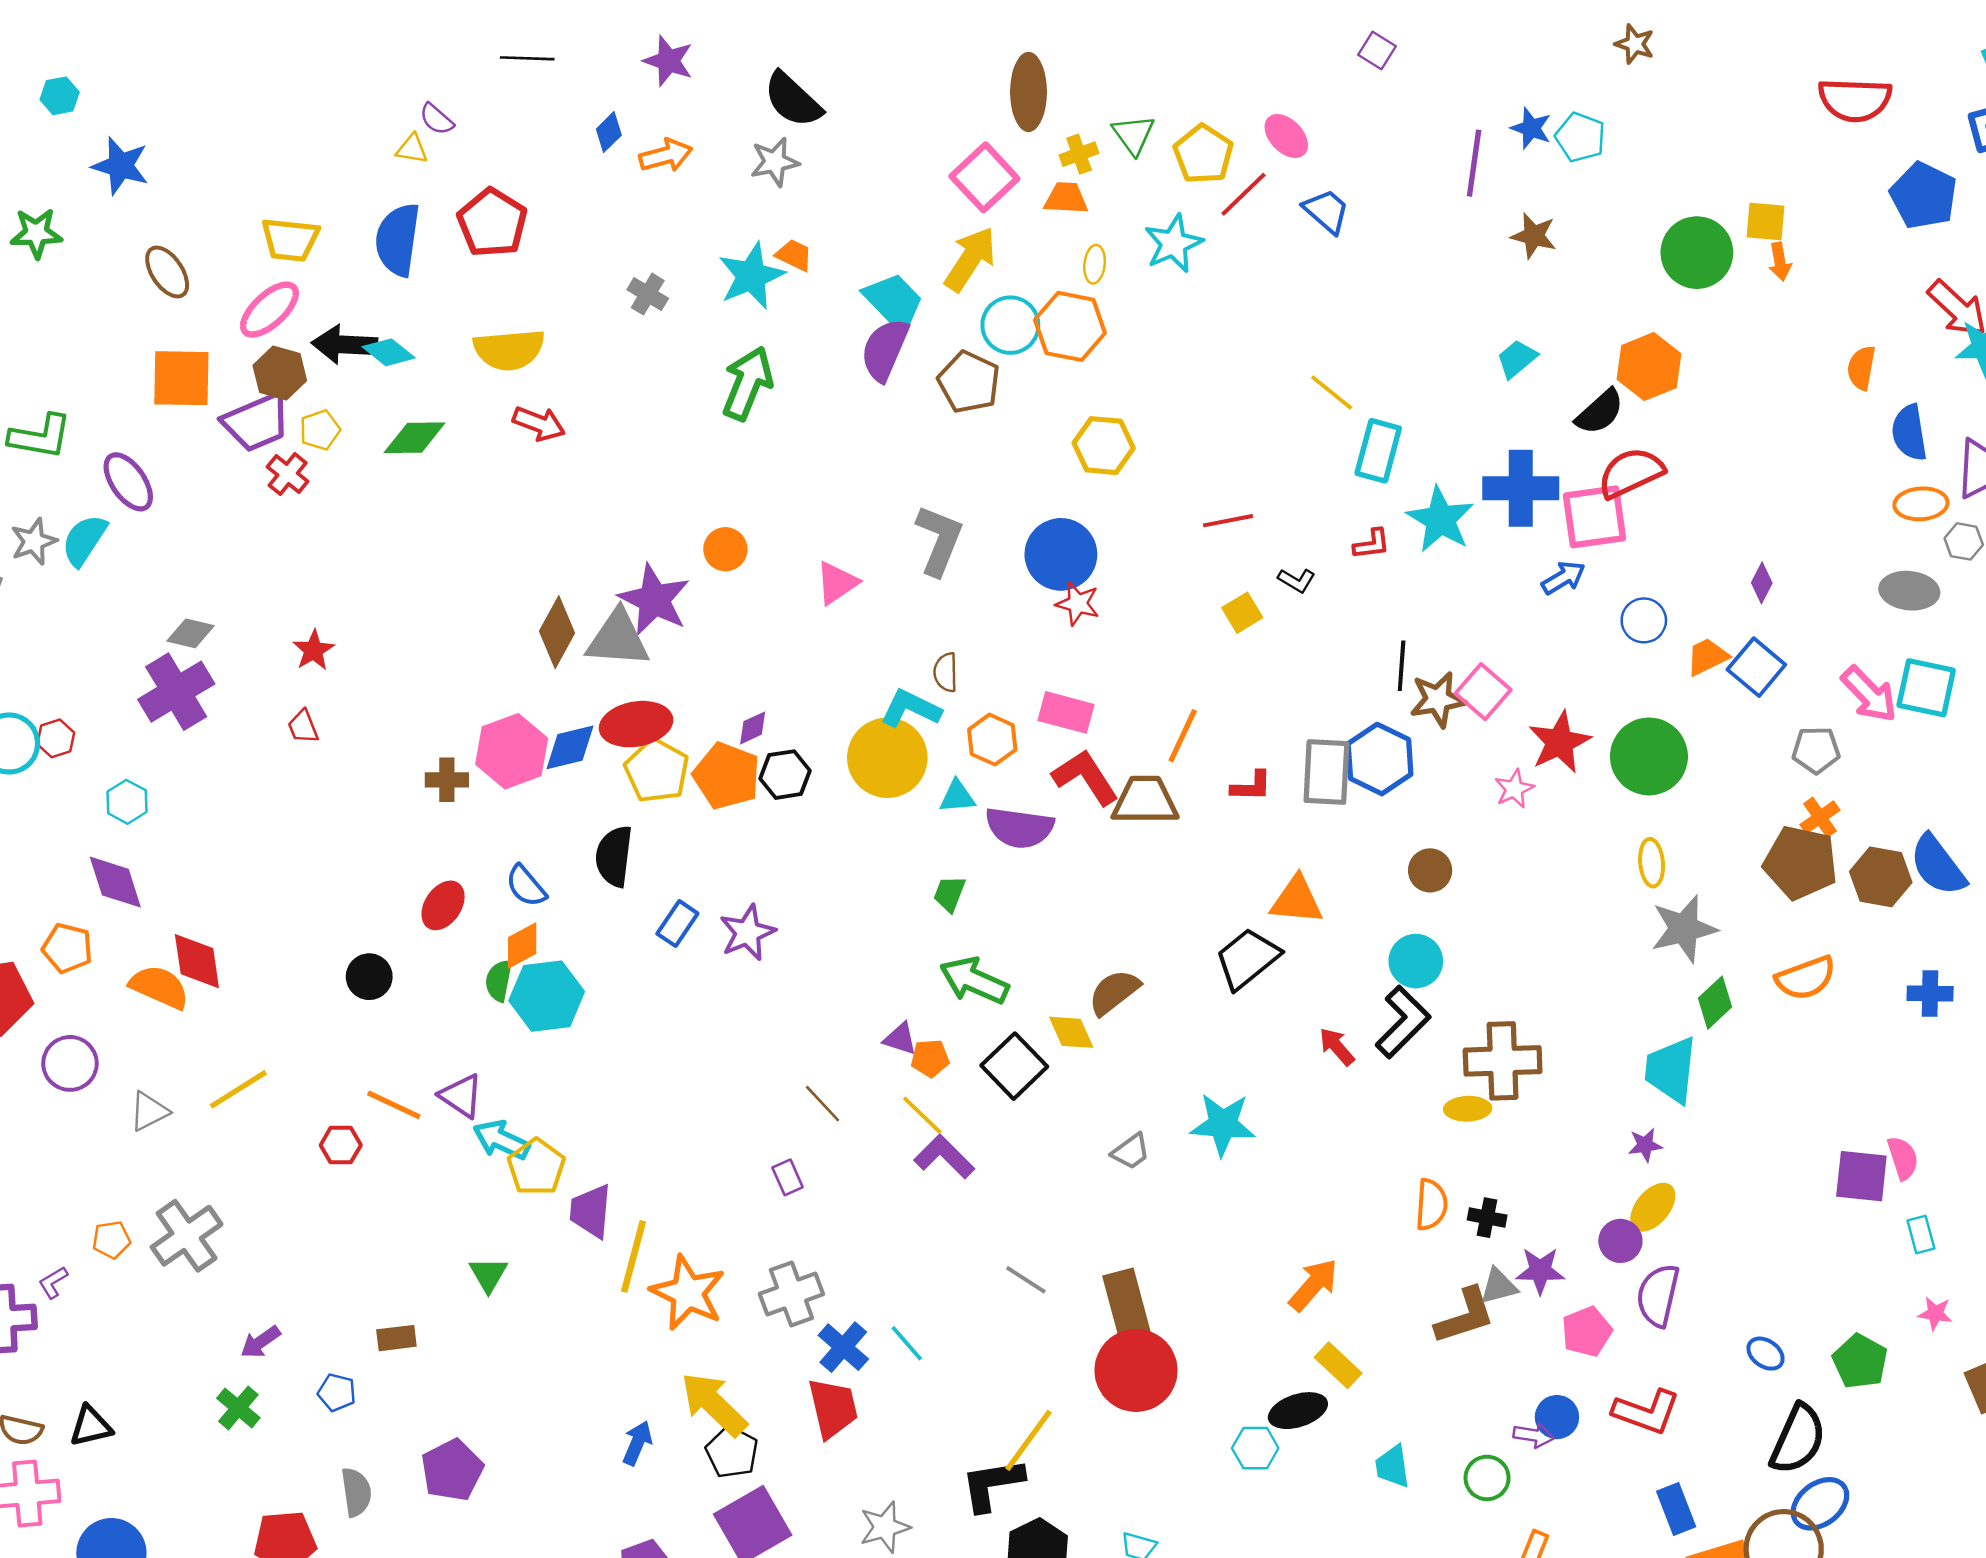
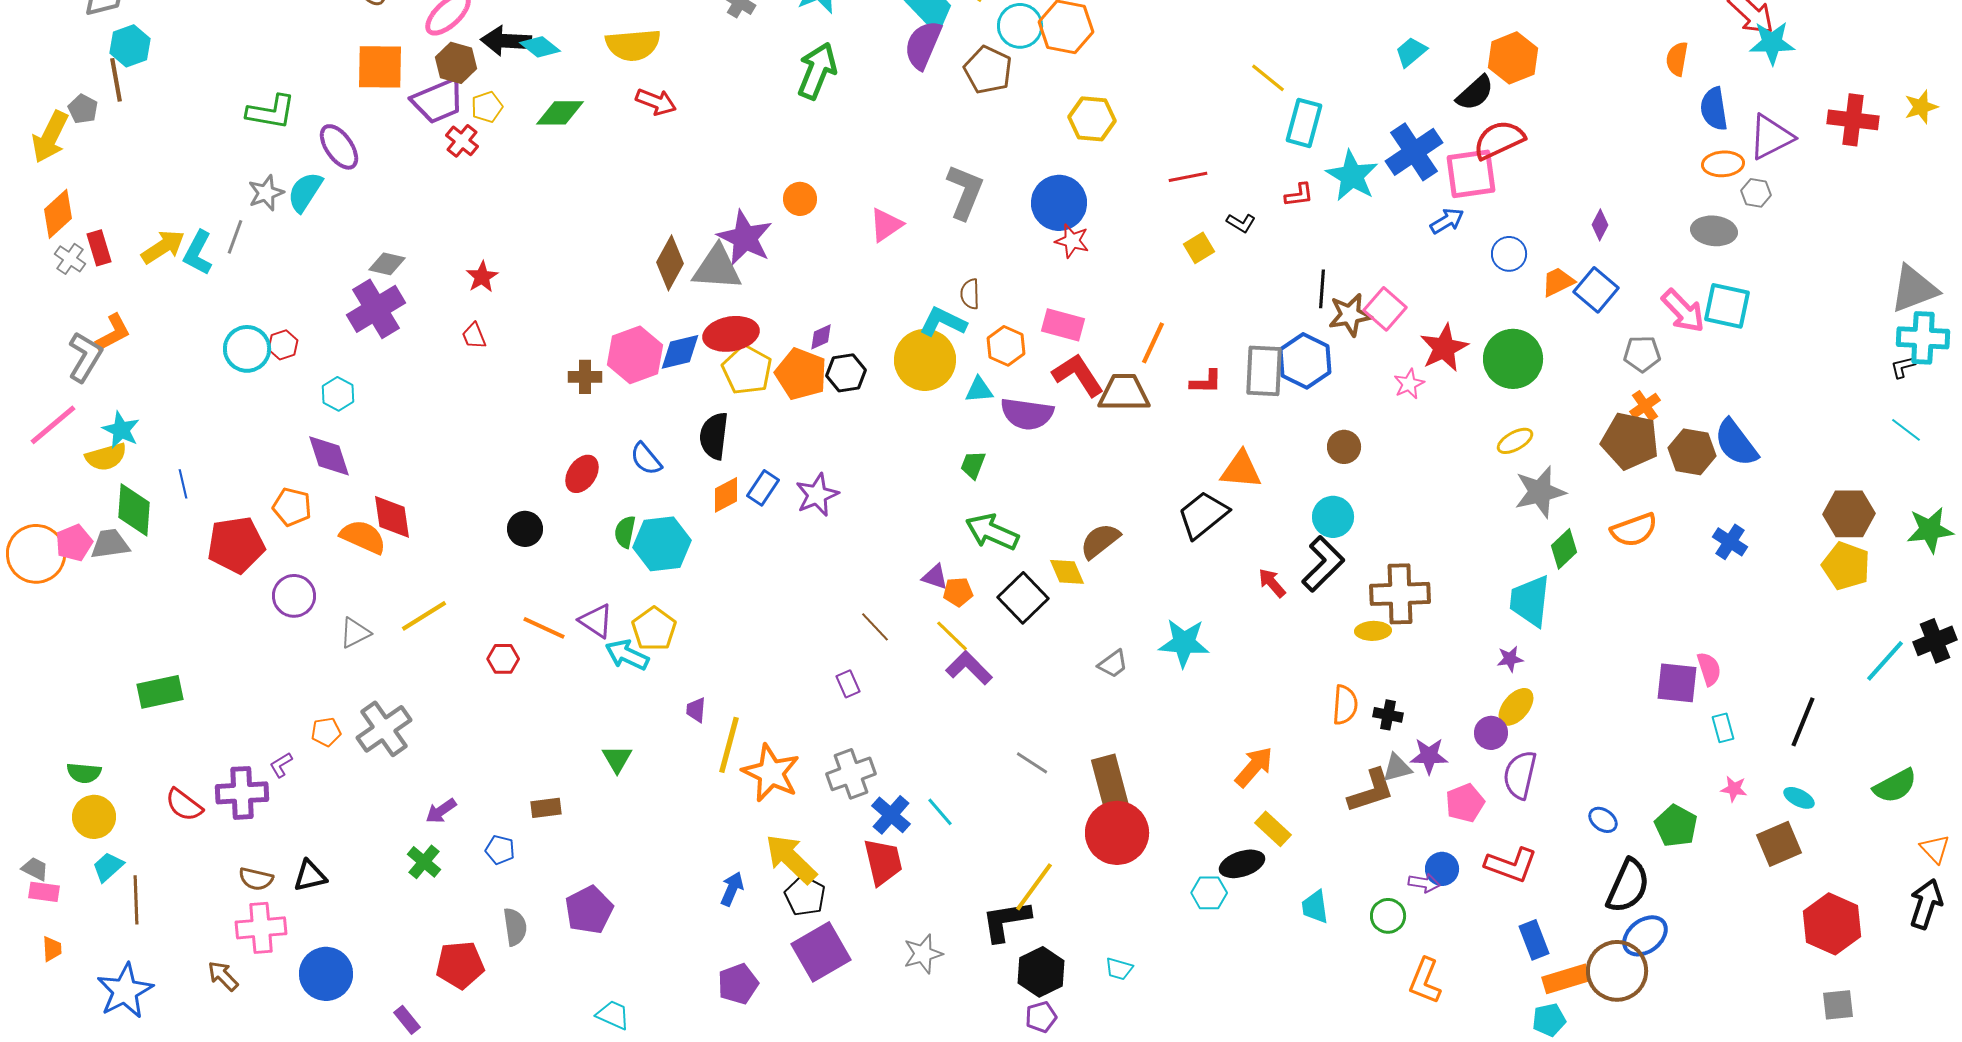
blue cross: (1521, 488) -> (1414, 152), turned -34
yellow ellipse: (1652, 863) -> (1515, 441), turned 66
orange diamond: (522, 946) -> (726, 495), moved
blue cross: (1930, 993) -> (1730, 542), turned 32
yellow pentagon: (536, 1167) -> (654, 629), moved
purple trapezoid: (591, 1211) -> (696, 710), size x0.6

